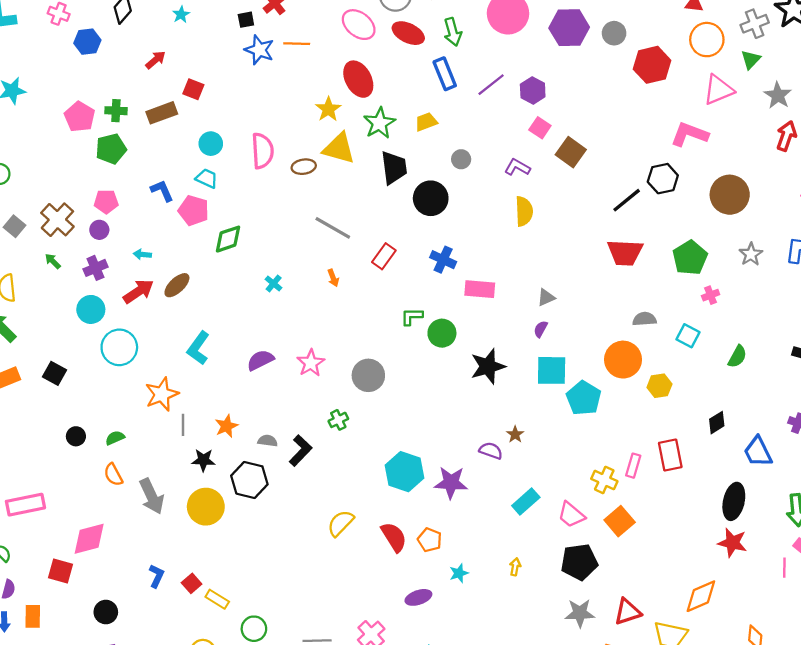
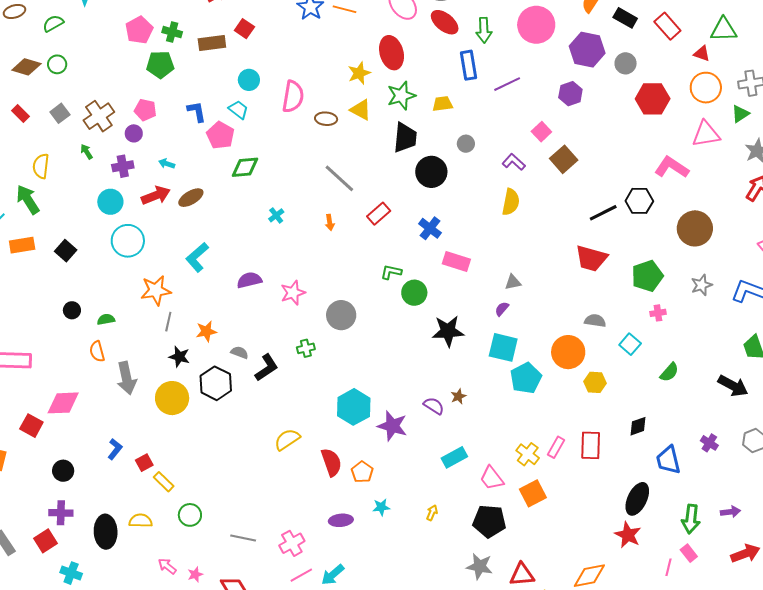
purple hexagon: (533, 90) -> (570, 94), moved
yellow triangle: (339, 148) -> (361, 110), size x0.7

